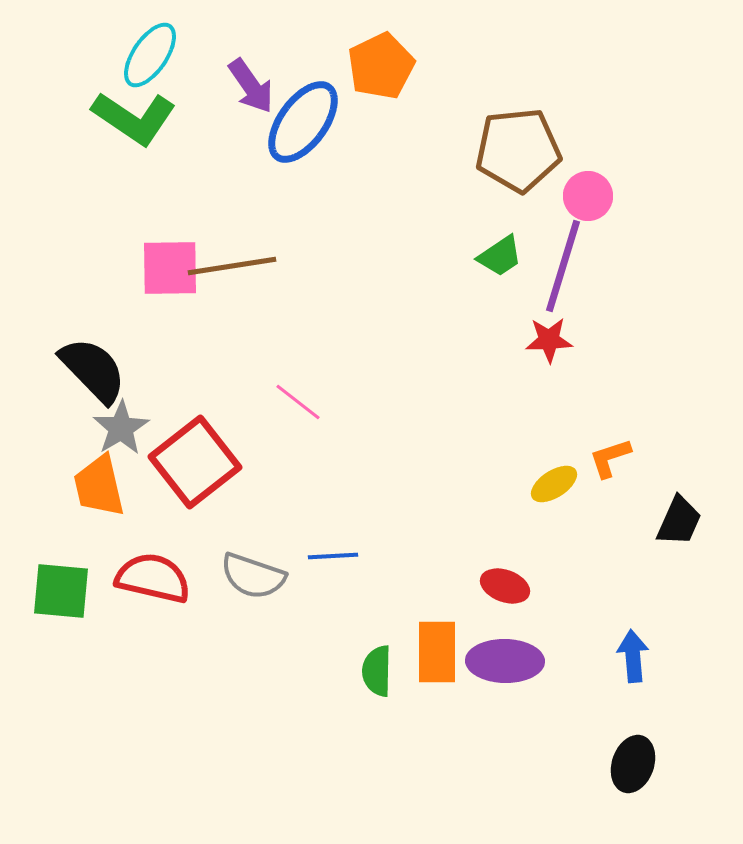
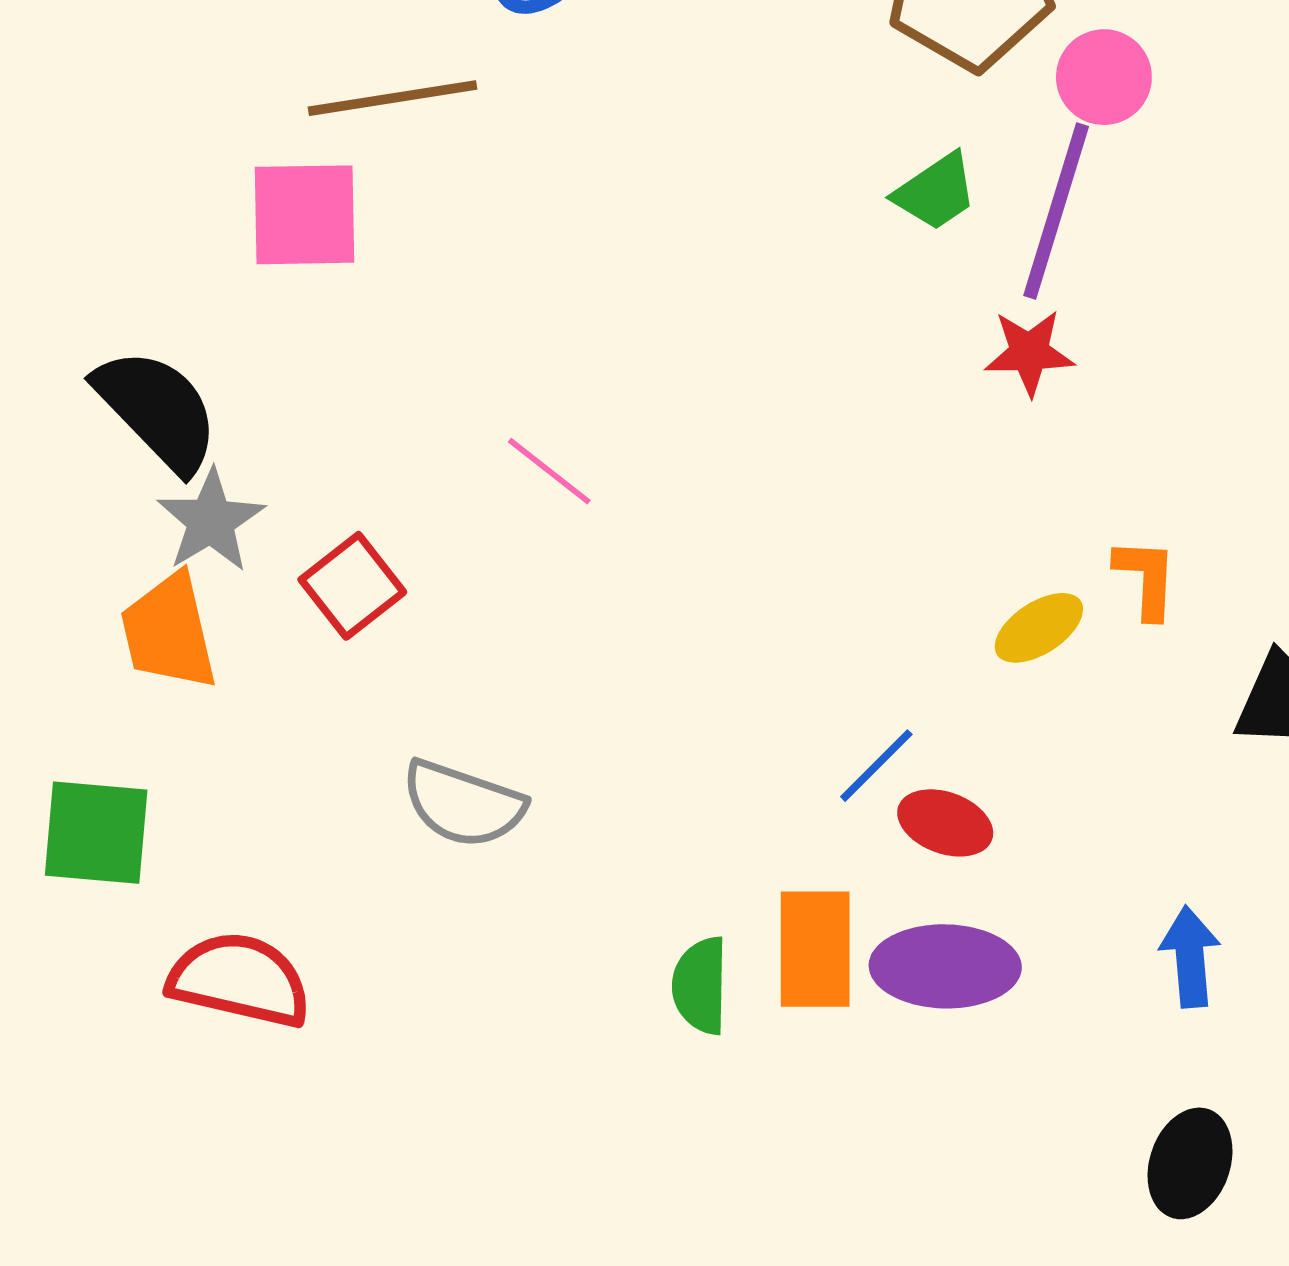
brown line: (232, 266) -> (392, 98), moved
orange L-shape: (610, 458) -> (1146, 578), turned 111
red square: (195, 462) -> (352, 586), size x0.6
blue line: (333, 556) -> (876, 766), moved, turned -42
red semicircle: (153, 578) -> (239, 980), moved

